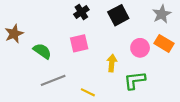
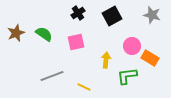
gray star: (162, 14) -> (152, 15), turned -30
orange rectangle: (164, 43) -> (150, 58), moved
green semicircle: (42, 51) -> (44, 34), moved

